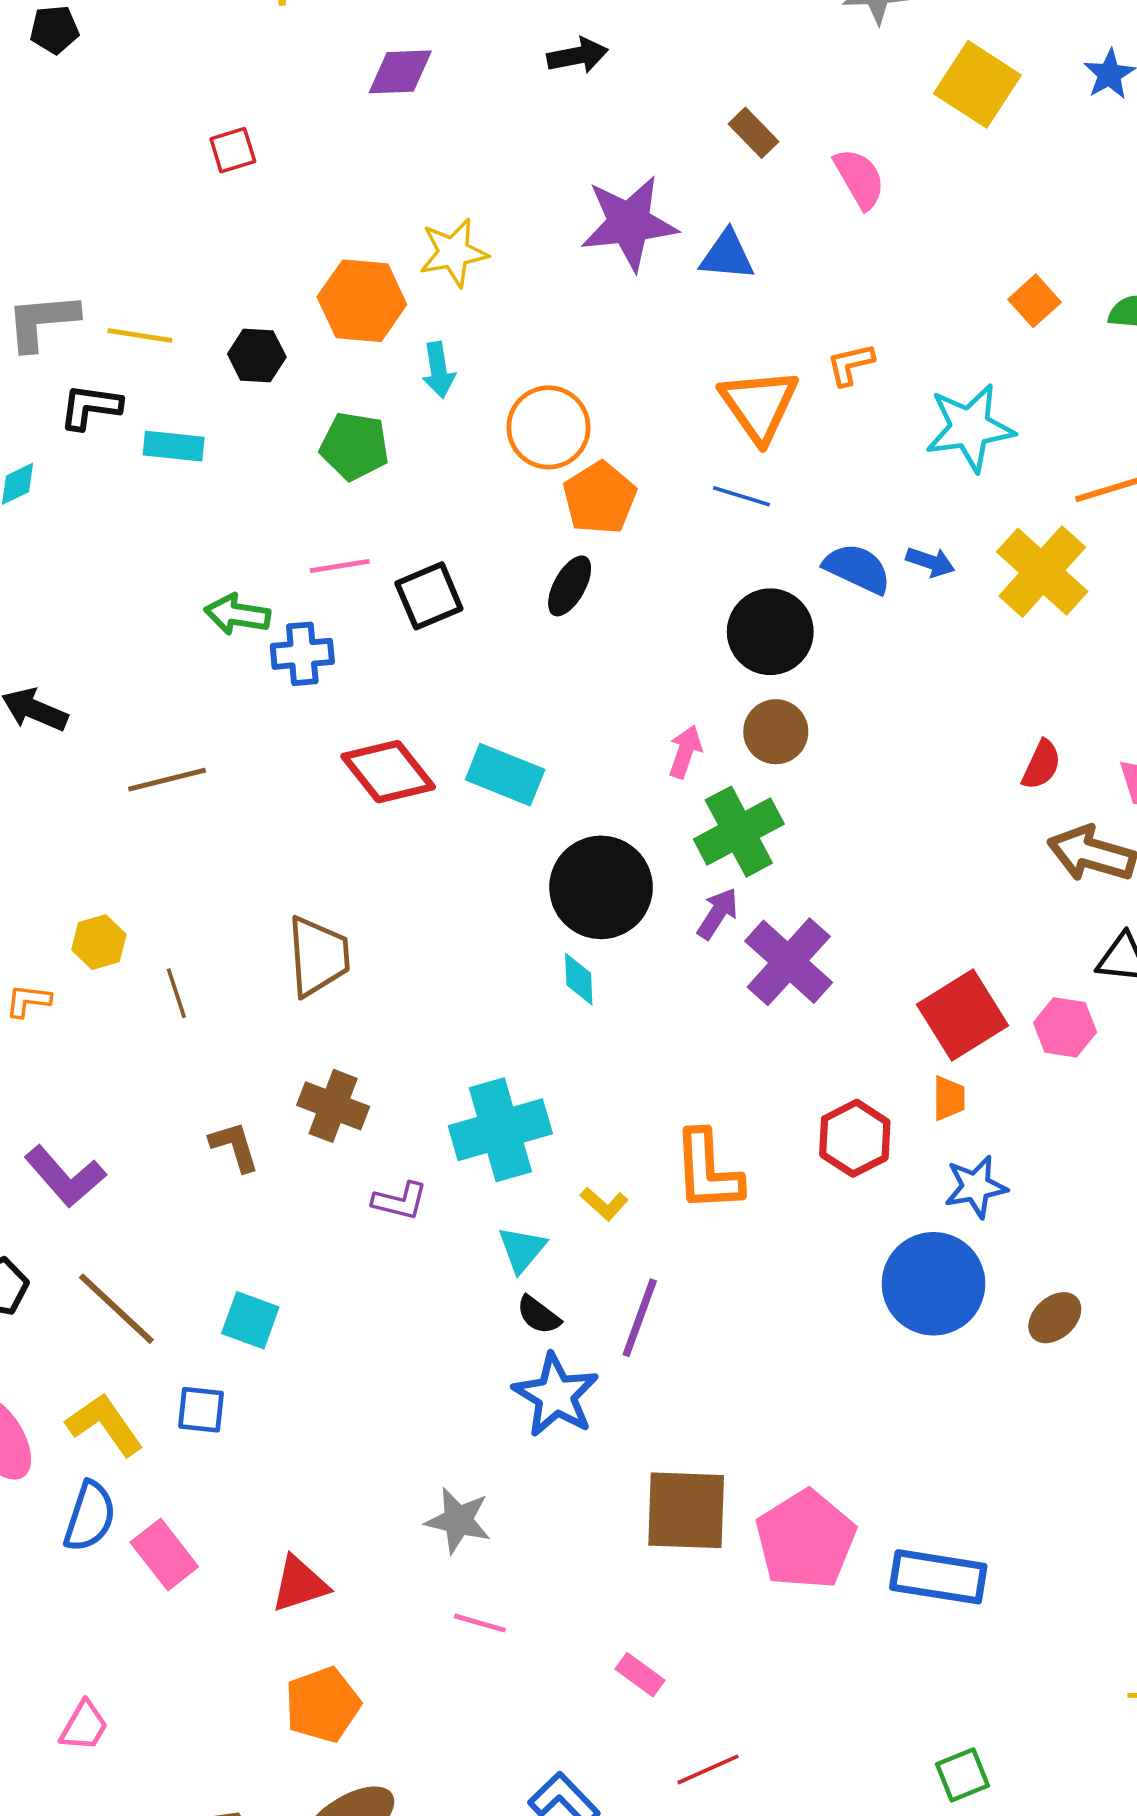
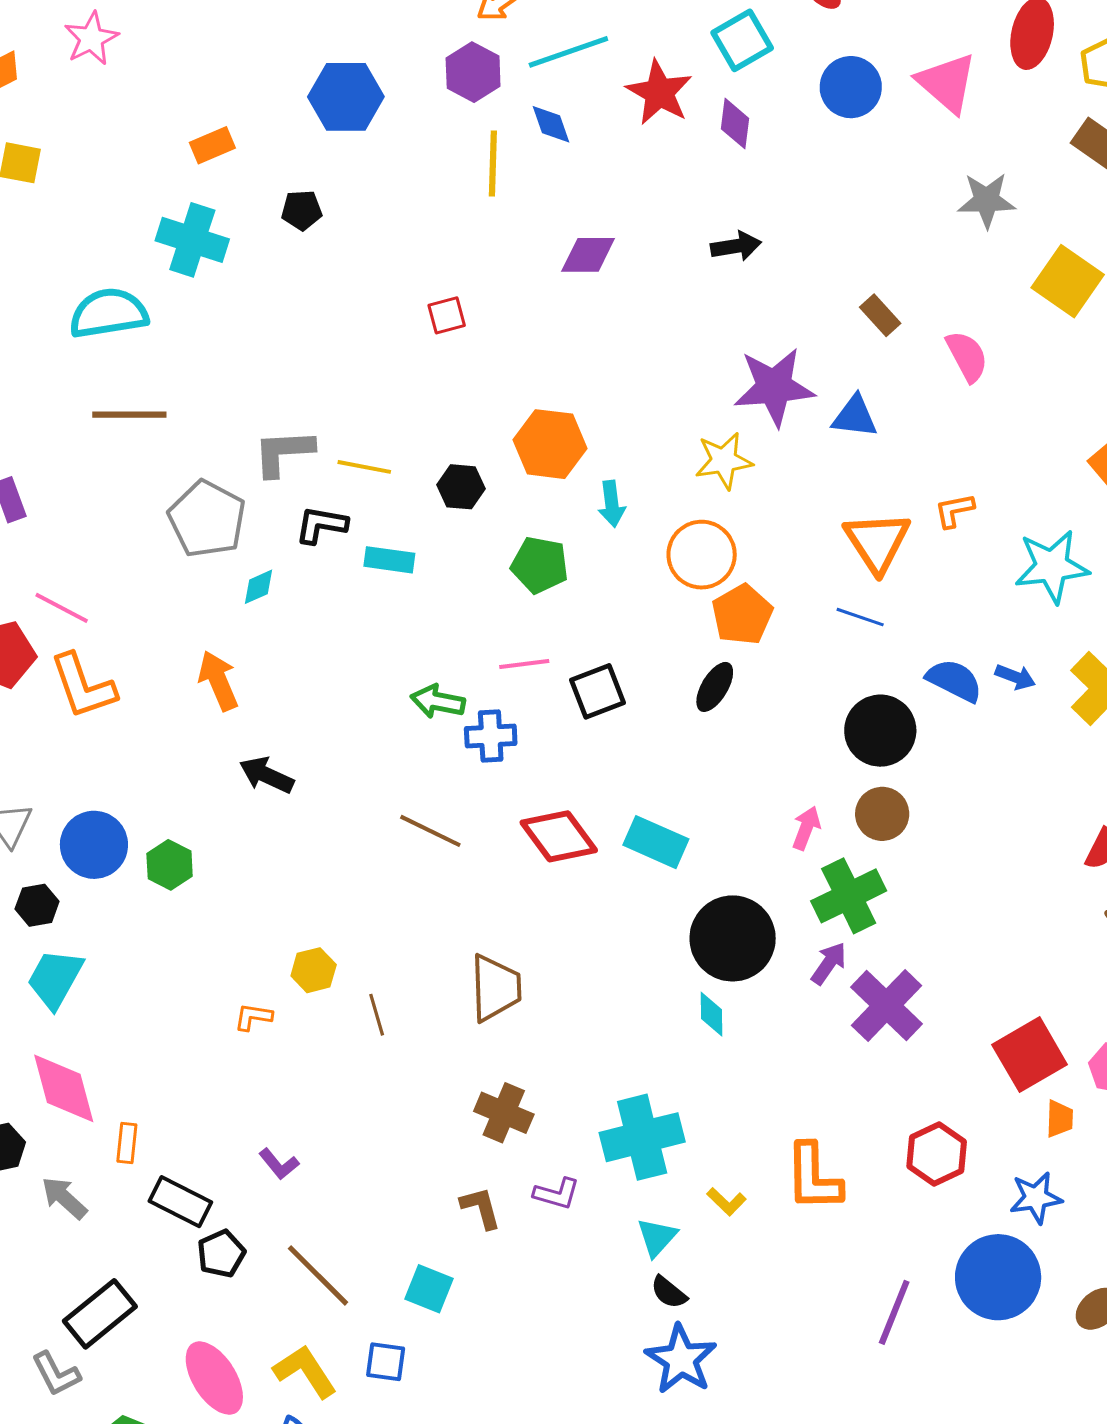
yellow star: (454, 253) -> (724, 461), moved
brown line: (167, 780) -> (430, 831), moved, turned 38
orange trapezoid: (949, 1098) -> (1060, 1119), moved
brown L-shape: (234, 1146) -> (481, 1208), moved
purple L-shape: (65, 1176) -> (279, 1164), size x0.6
purple line: (640, 1318) -> (894, 1312), moved

